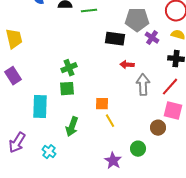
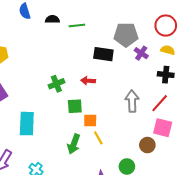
red arrow: (127, 65) -> (88, 81), moved
green square: (67, 89) -> (75, 106), moved
green arrow: (72, 127) -> (74, 144), moved

